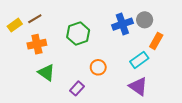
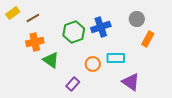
blue cross: (122, 24) -> (101, 27), moved
yellow rectangle: (15, 25) -> (13, 13), moved
cyan rectangle: (139, 60) -> (116, 58), moved, turned 36
green triangle: (46, 73) -> (51, 60), moved

